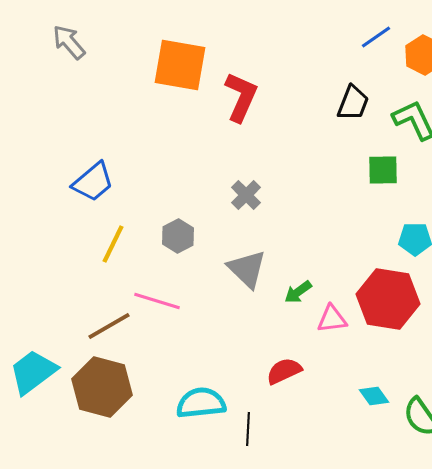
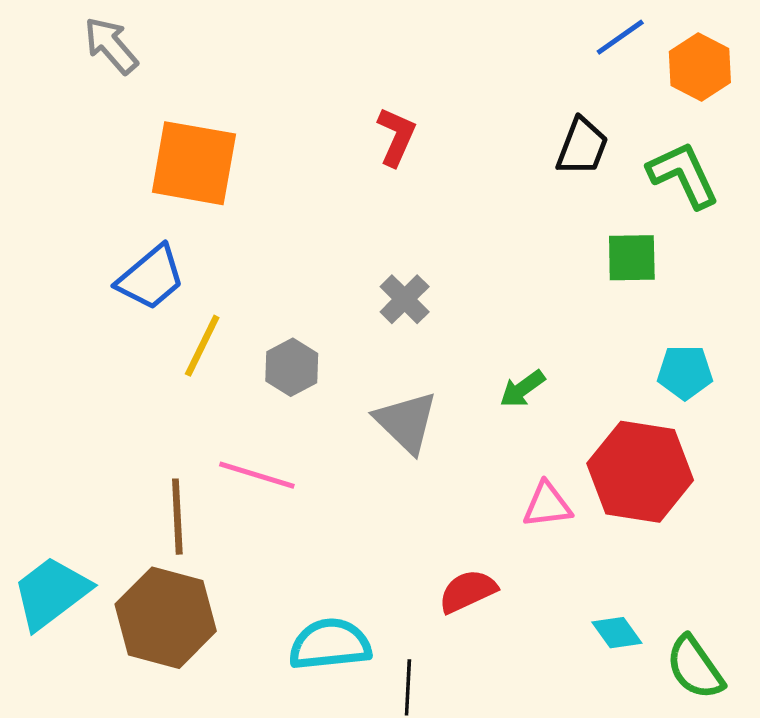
orange square: (180, 65) -> (194, 163), moved
red L-shape: (241, 97) -> (396, 137), size x0.7
yellow line: (113, 244) -> (202, 346), moved
green arrow: (298, 292) -> (522, 389), moved
brown line: (109, 326) -> (177, 517), turned -63

